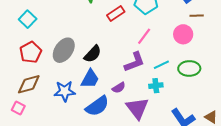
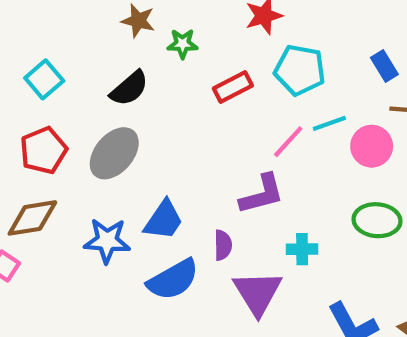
black semicircle: (93, 54) -> (129, 88), moved
cyan line: (161, 65) -> (329, 123), moved
purple semicircle: (119, 88) -> (223, 245), turned -64

